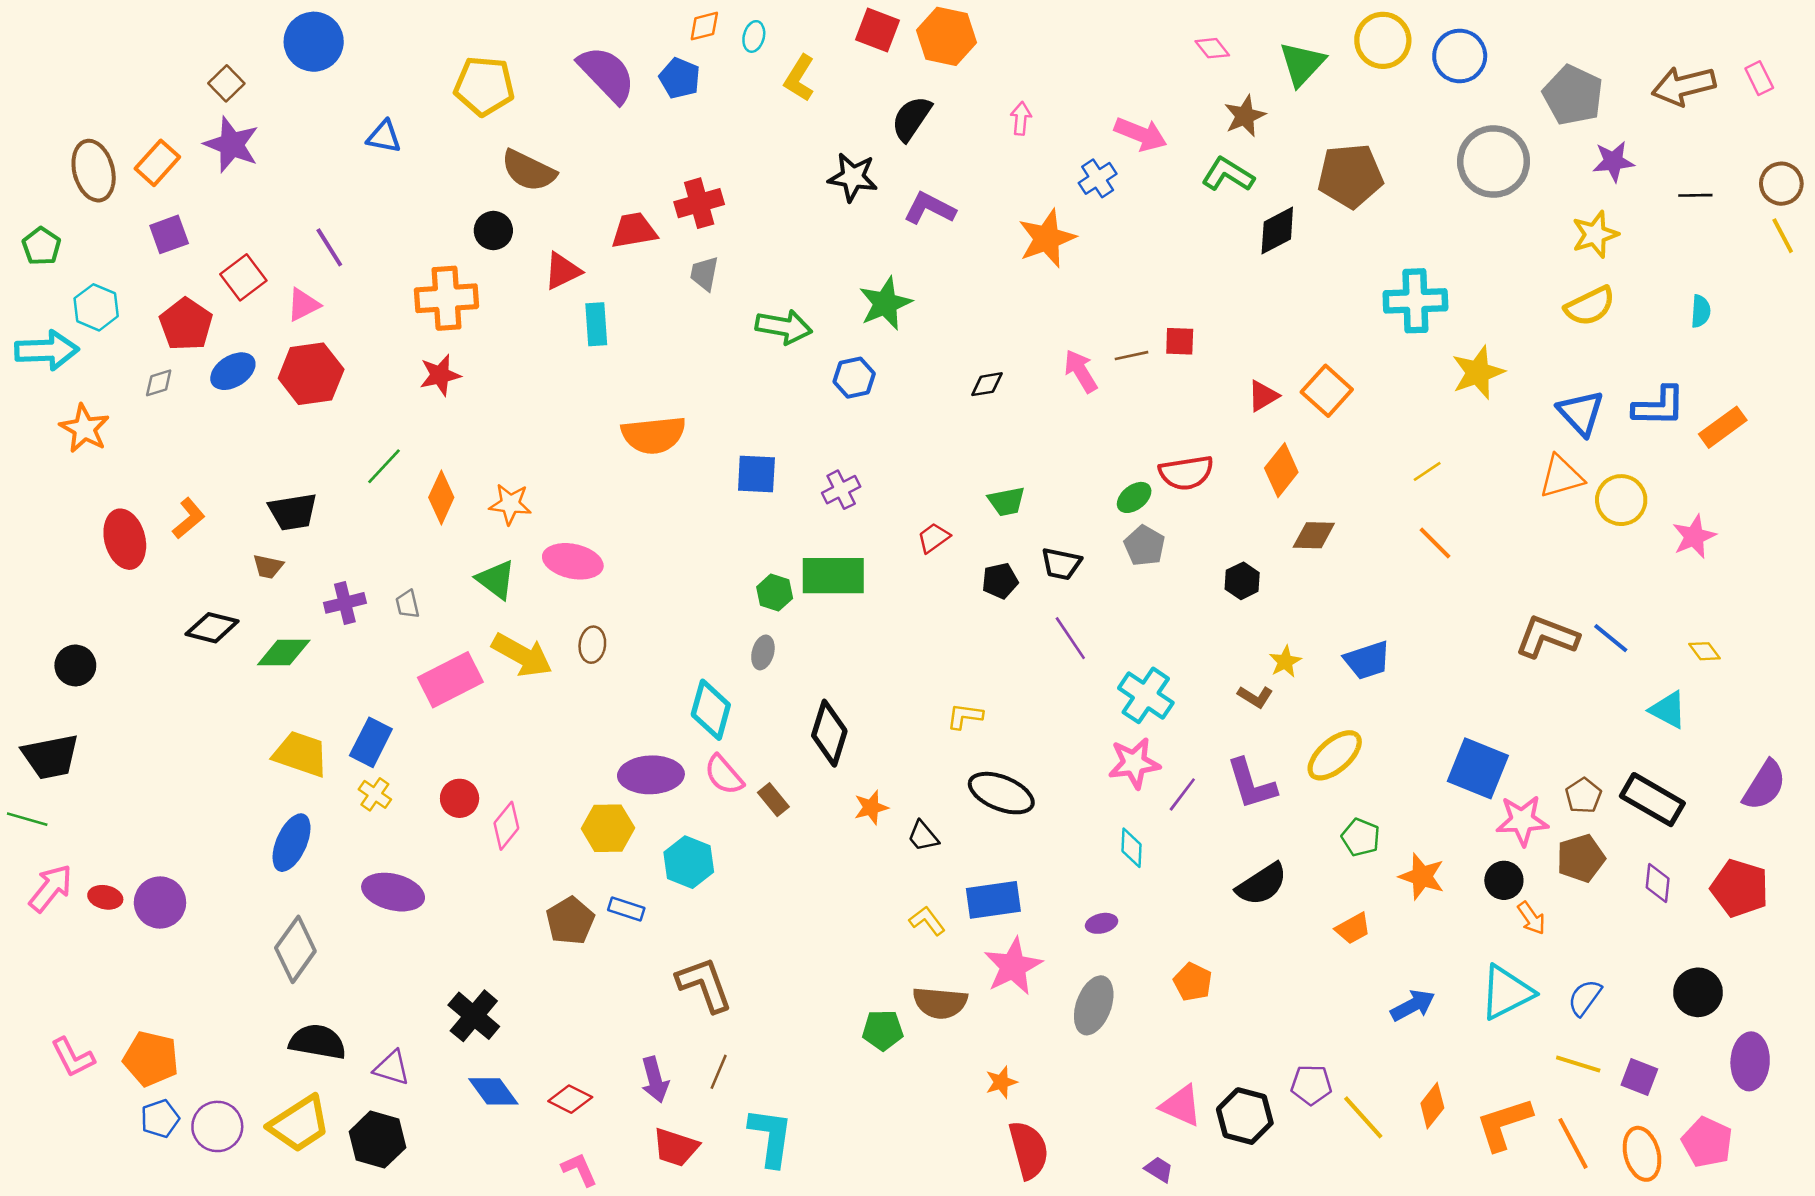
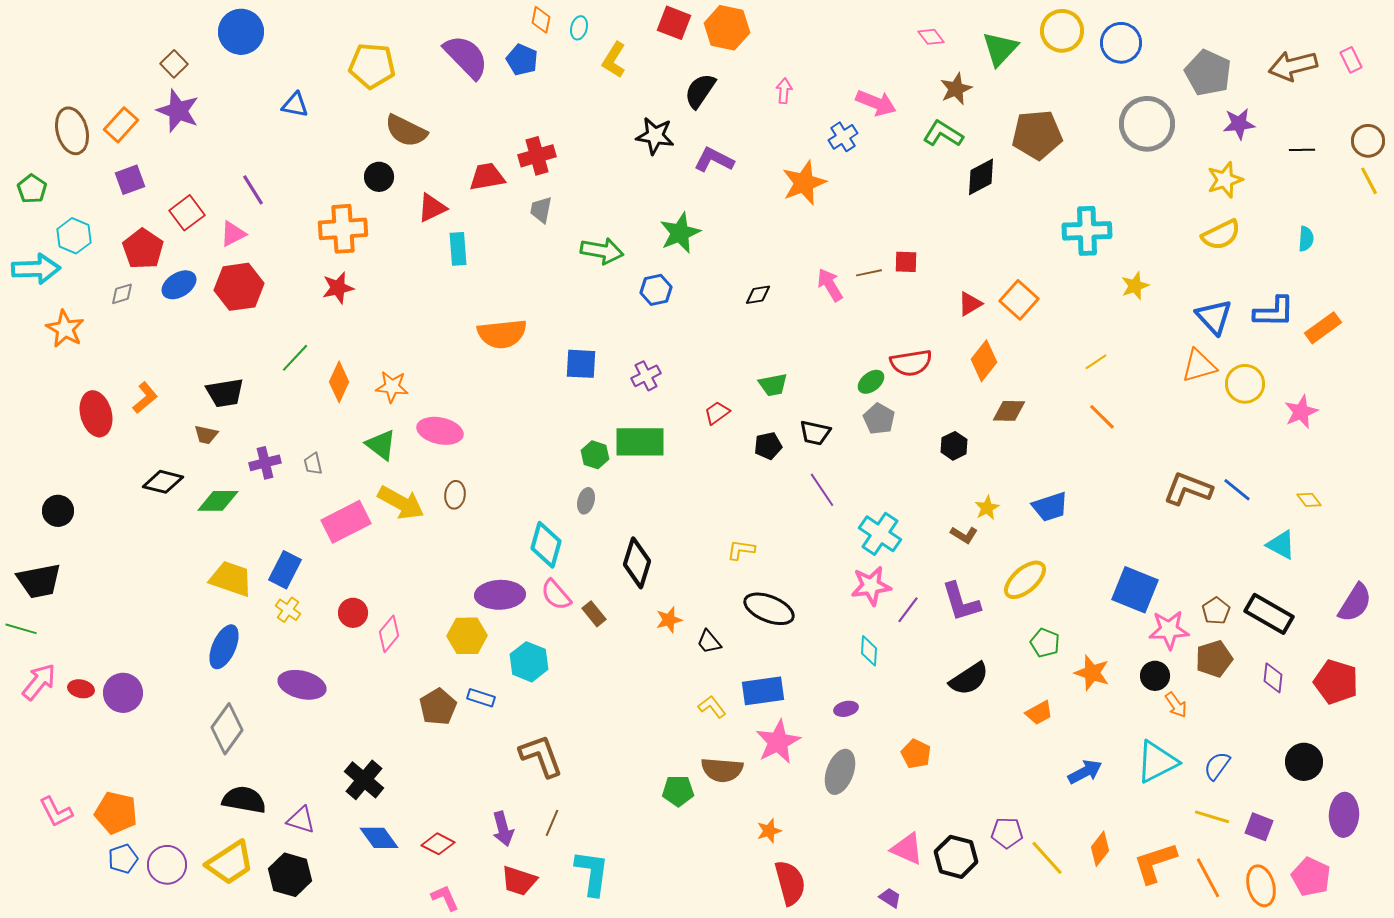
orange diamond: (704, 26) -> (541, 20), turned -64
yellow star: (1478, 372) -> (1135, 286), size x0.7

